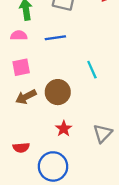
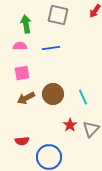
cyan line: (92, 70) -> (83, 97), moved
red star: (64, 129) -> (70, 125), moved

